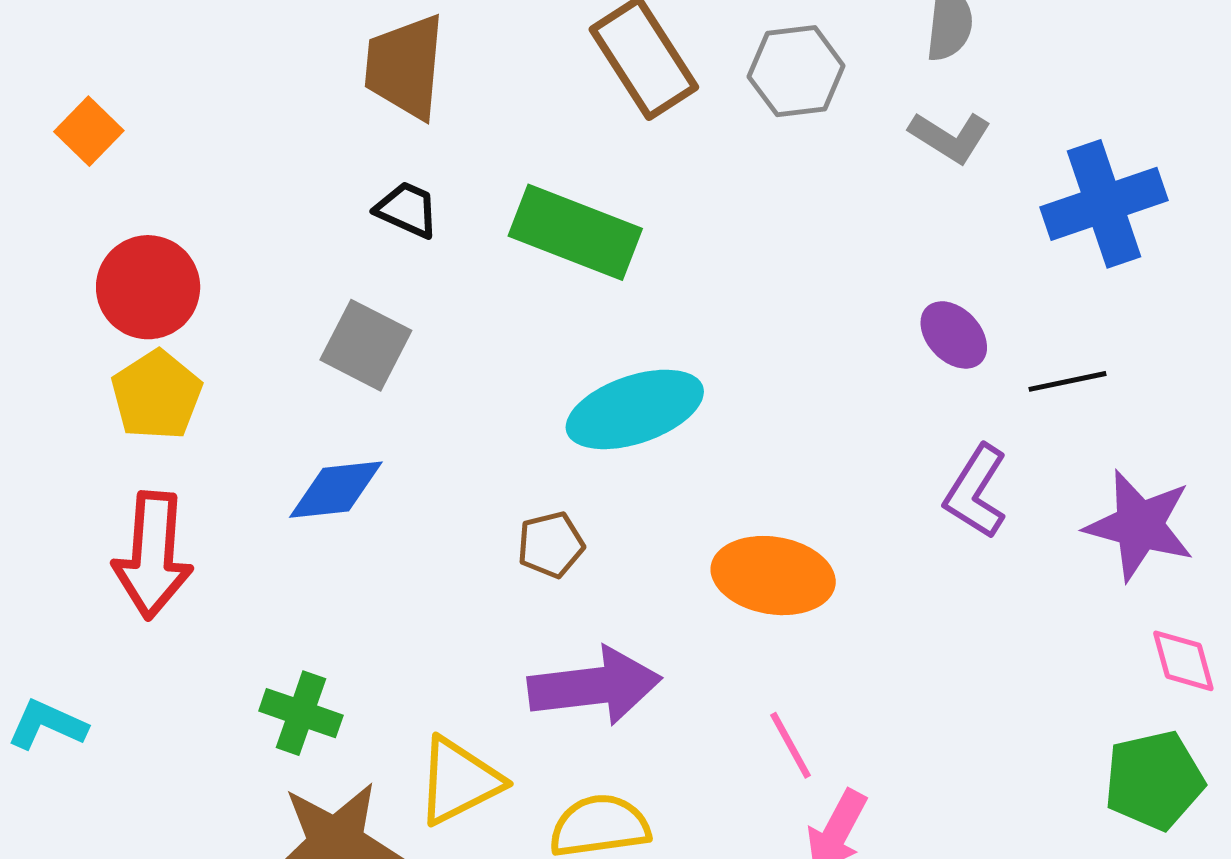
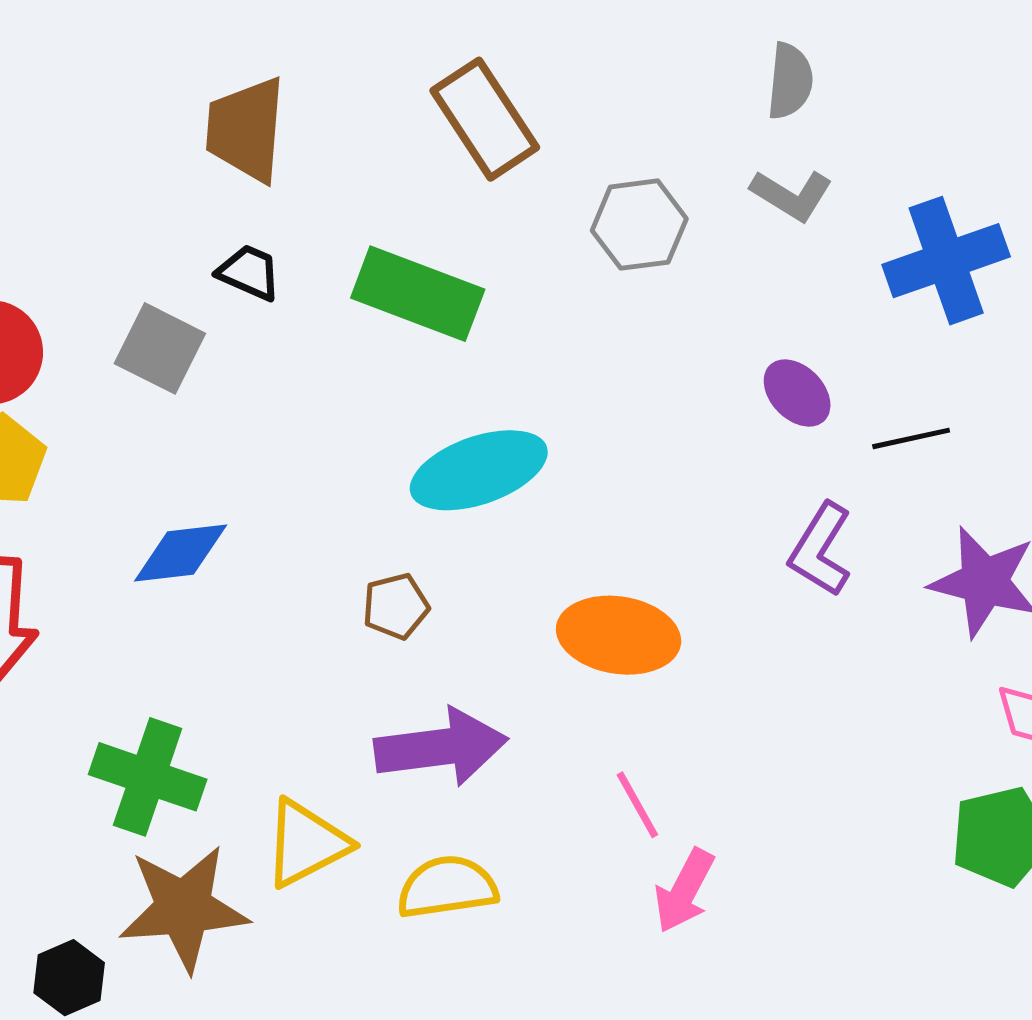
gray hexagon: (796, 71) -> (639, 225), moved
gray square: (366, 345) -> (160, 348), moved
green cross: (301, 713) -> (148, 777), size x1.4

